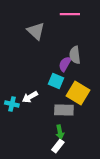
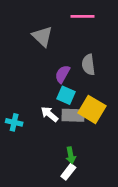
purple semicircle: (65, 64) -> (62, 74), moved
white arrow: (30, 97) -> (49, 114), moved, turned 70
gray rectangle: (64, 110) -> (73, 115), moved

